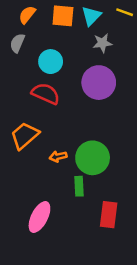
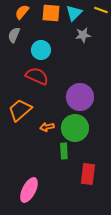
purple circle: (99, 83) -> (80, 97), moved
pink ellipse: (39, 217) -> (29, 190), moved

